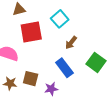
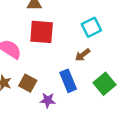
cyan square: (60, 19) -> (91, 27), moved

